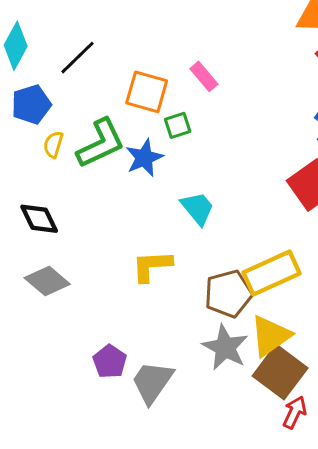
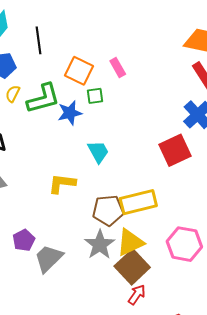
black line: (78, 58) -> (38, 40), turned -64

